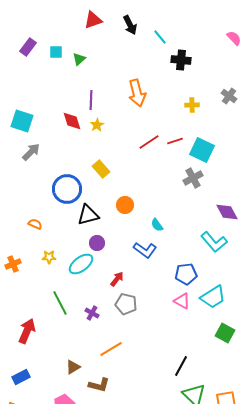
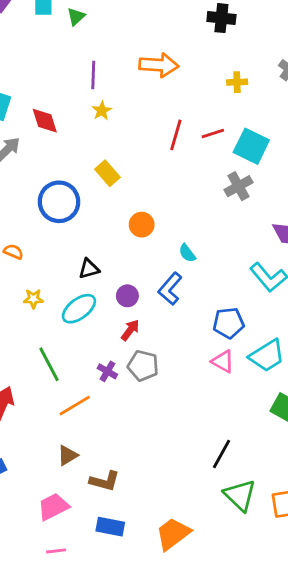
orange arrow: (137, 93) -> (159, 65), turned -72
red diamond: (72, 121) -> (45, 121), moved
red line: (149, 142) -> (176, 135), turned -40
black triangle: (88, 215) -> (89, 269), moved, size x0.7
purple circle: (97, 243) -> (127, 296), moved
blue L-shape: (145, 250) -> (170, 289), turned 95
purple cross: (92, 313) -> (107, 371), moved
orange line: (111, 349) -> (75, 406), moved

